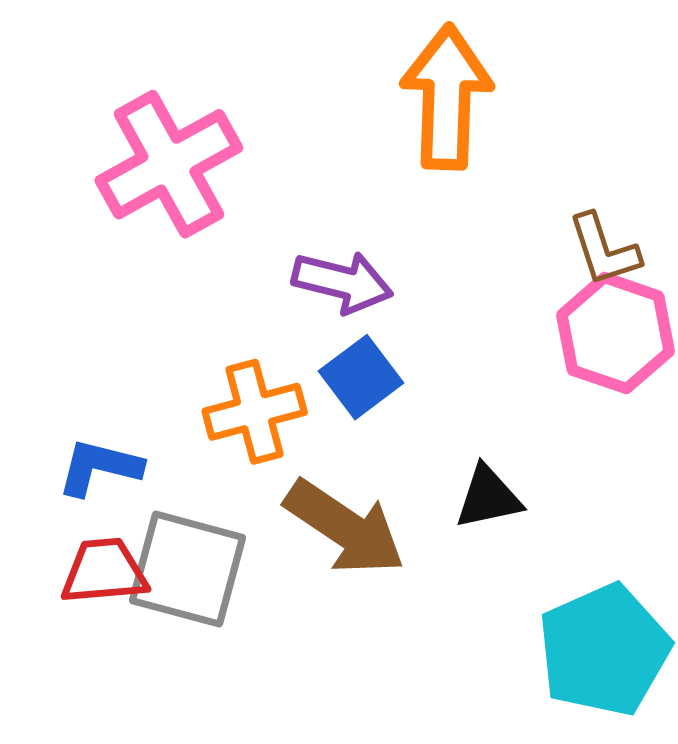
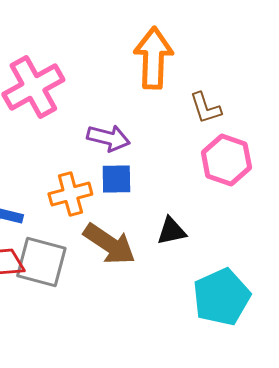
brown L-shape: (604, 250) -> (205, 108), moved
blue square: (361, 377) -> (116, 179), turned 36

